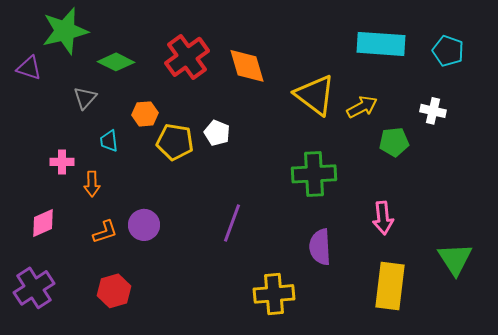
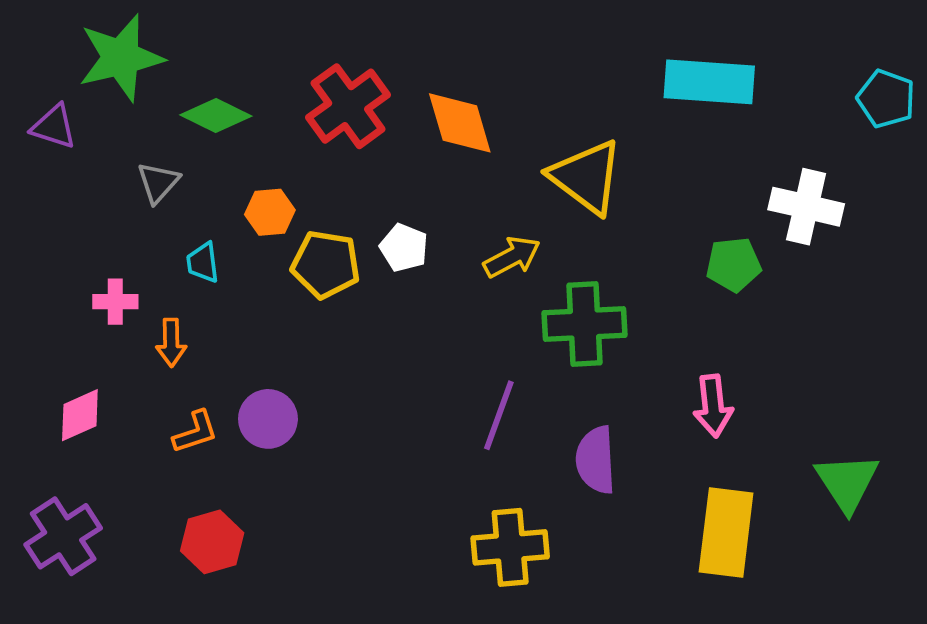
cyan pentagon: (448, 51) -> (886, 99), moved
yellow arrow: (362, 107) -> (512, 257), moved
white cross: (433, 111) -> (806, 207), size x1.5
purple line: (232, 223) -> (499, 415), moved

